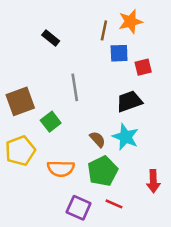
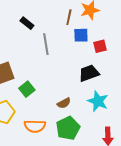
gray line: (75, 87) -> (46, 44), moved
cyan star: (125, 137) -> (98, 101), moved
brown semicircle: (98, 139) -> (64, 103), turned 104

